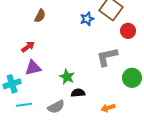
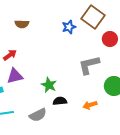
brown semicircle: (40, 16) -> (22, 24), turned 64
orange arrow: (108, 108) -> (90, 105), moved

